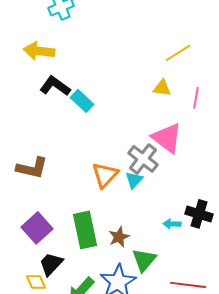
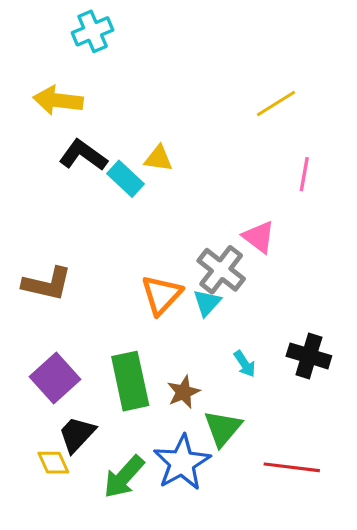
yellow triangle: (162, 88) -> (158, 158), moved
pink triangle: (167, 138) -> (259, 237), size x0.7
cyan arrow: (172, 224) -> (245, 364), moved, turned -126

